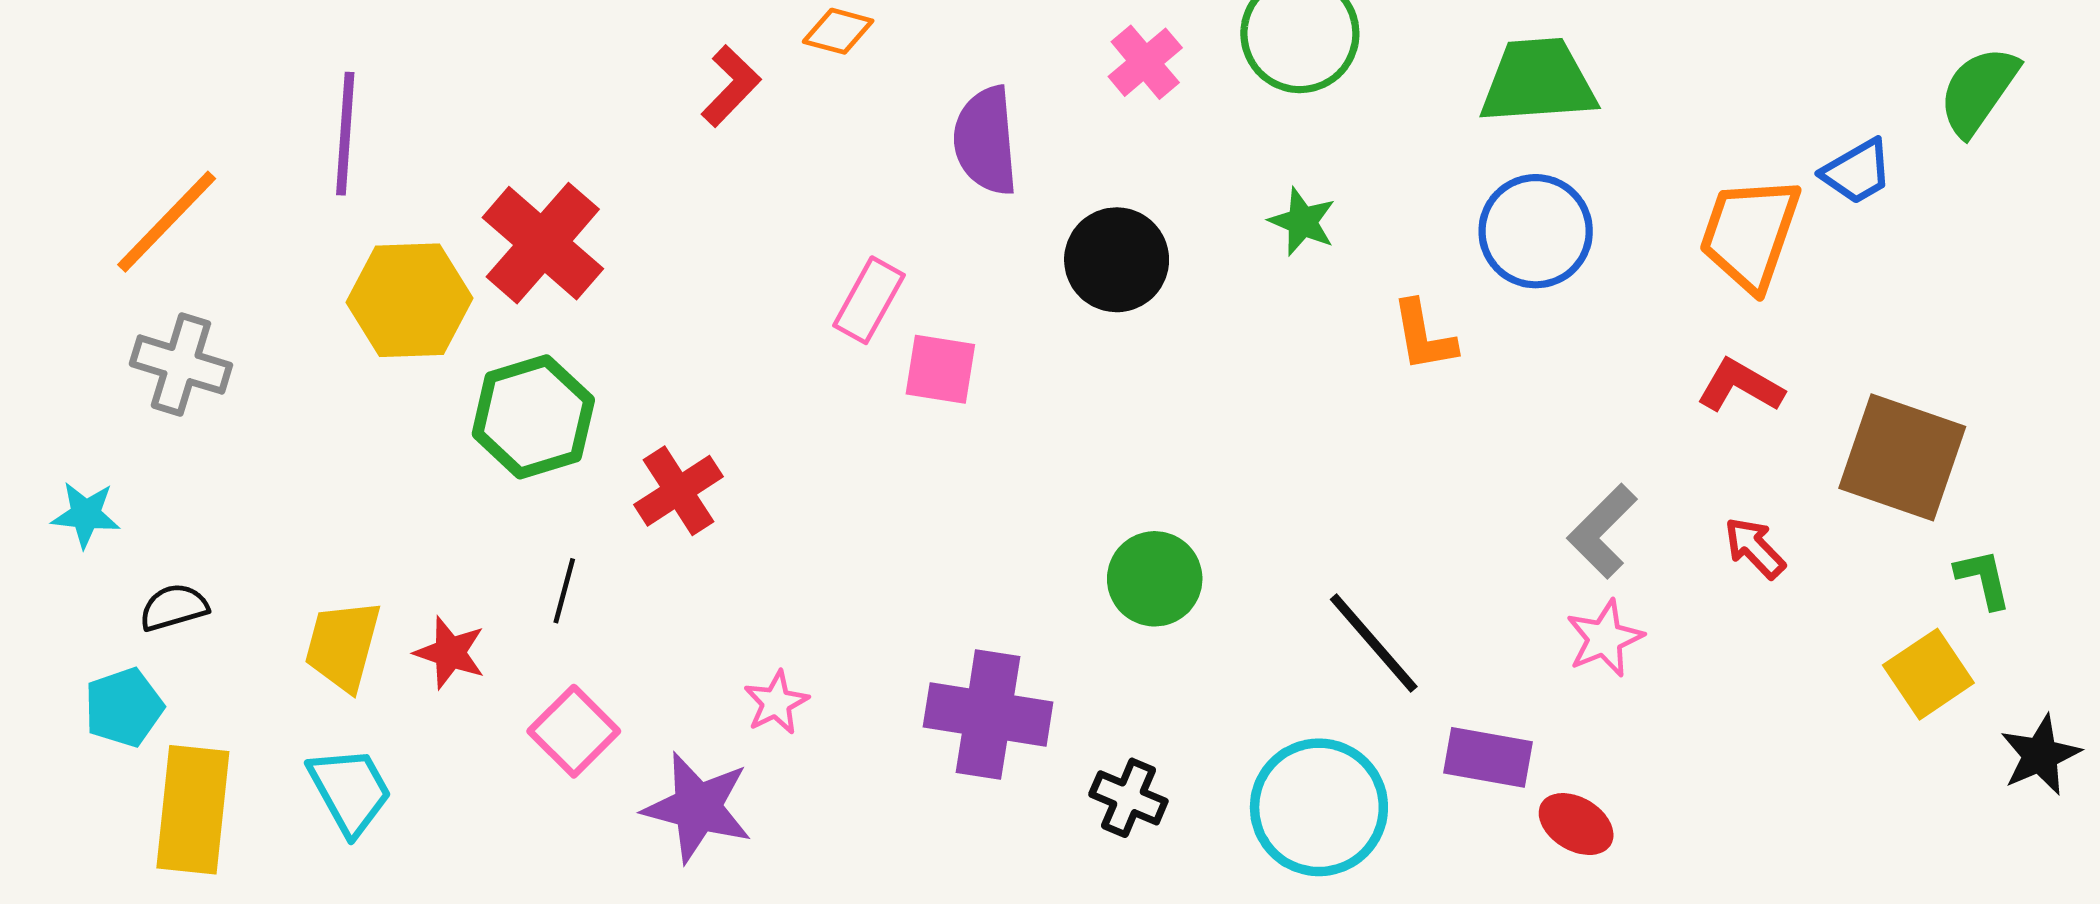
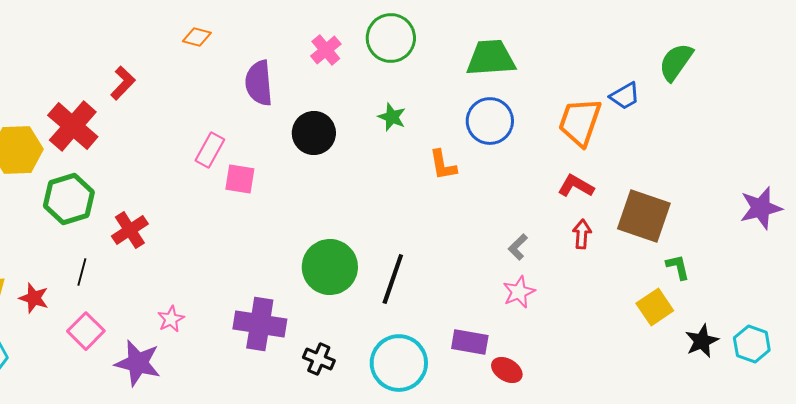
red L-shape: (731, 86) -> (123, 83), moved
gray L-shape: (1602, 531) -> (518, 247), size x0.7
red arrow: (1755, 548) -> (582, 234), moved, turned 48
green circle: (1155, 579) -> (330, 267), size x1.4
black line: (1374, 643) -> (393, 279), moved, turned 60

